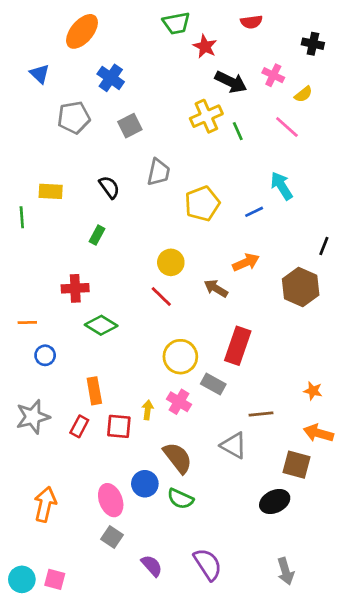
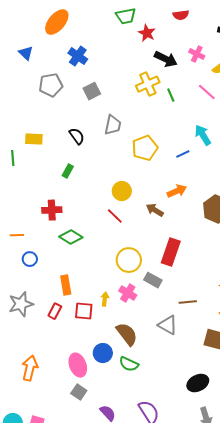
black ellipse: (275, 502) -> (198, 383), moved

